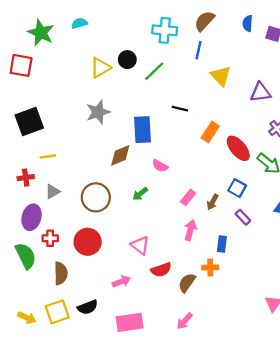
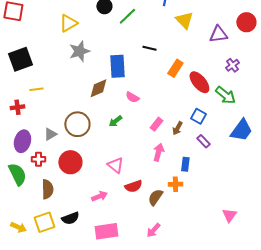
yellow triangle: (100, 68) -> (68, 23), moved
gray triangle: (53, 192) -> (50, 134), moved

